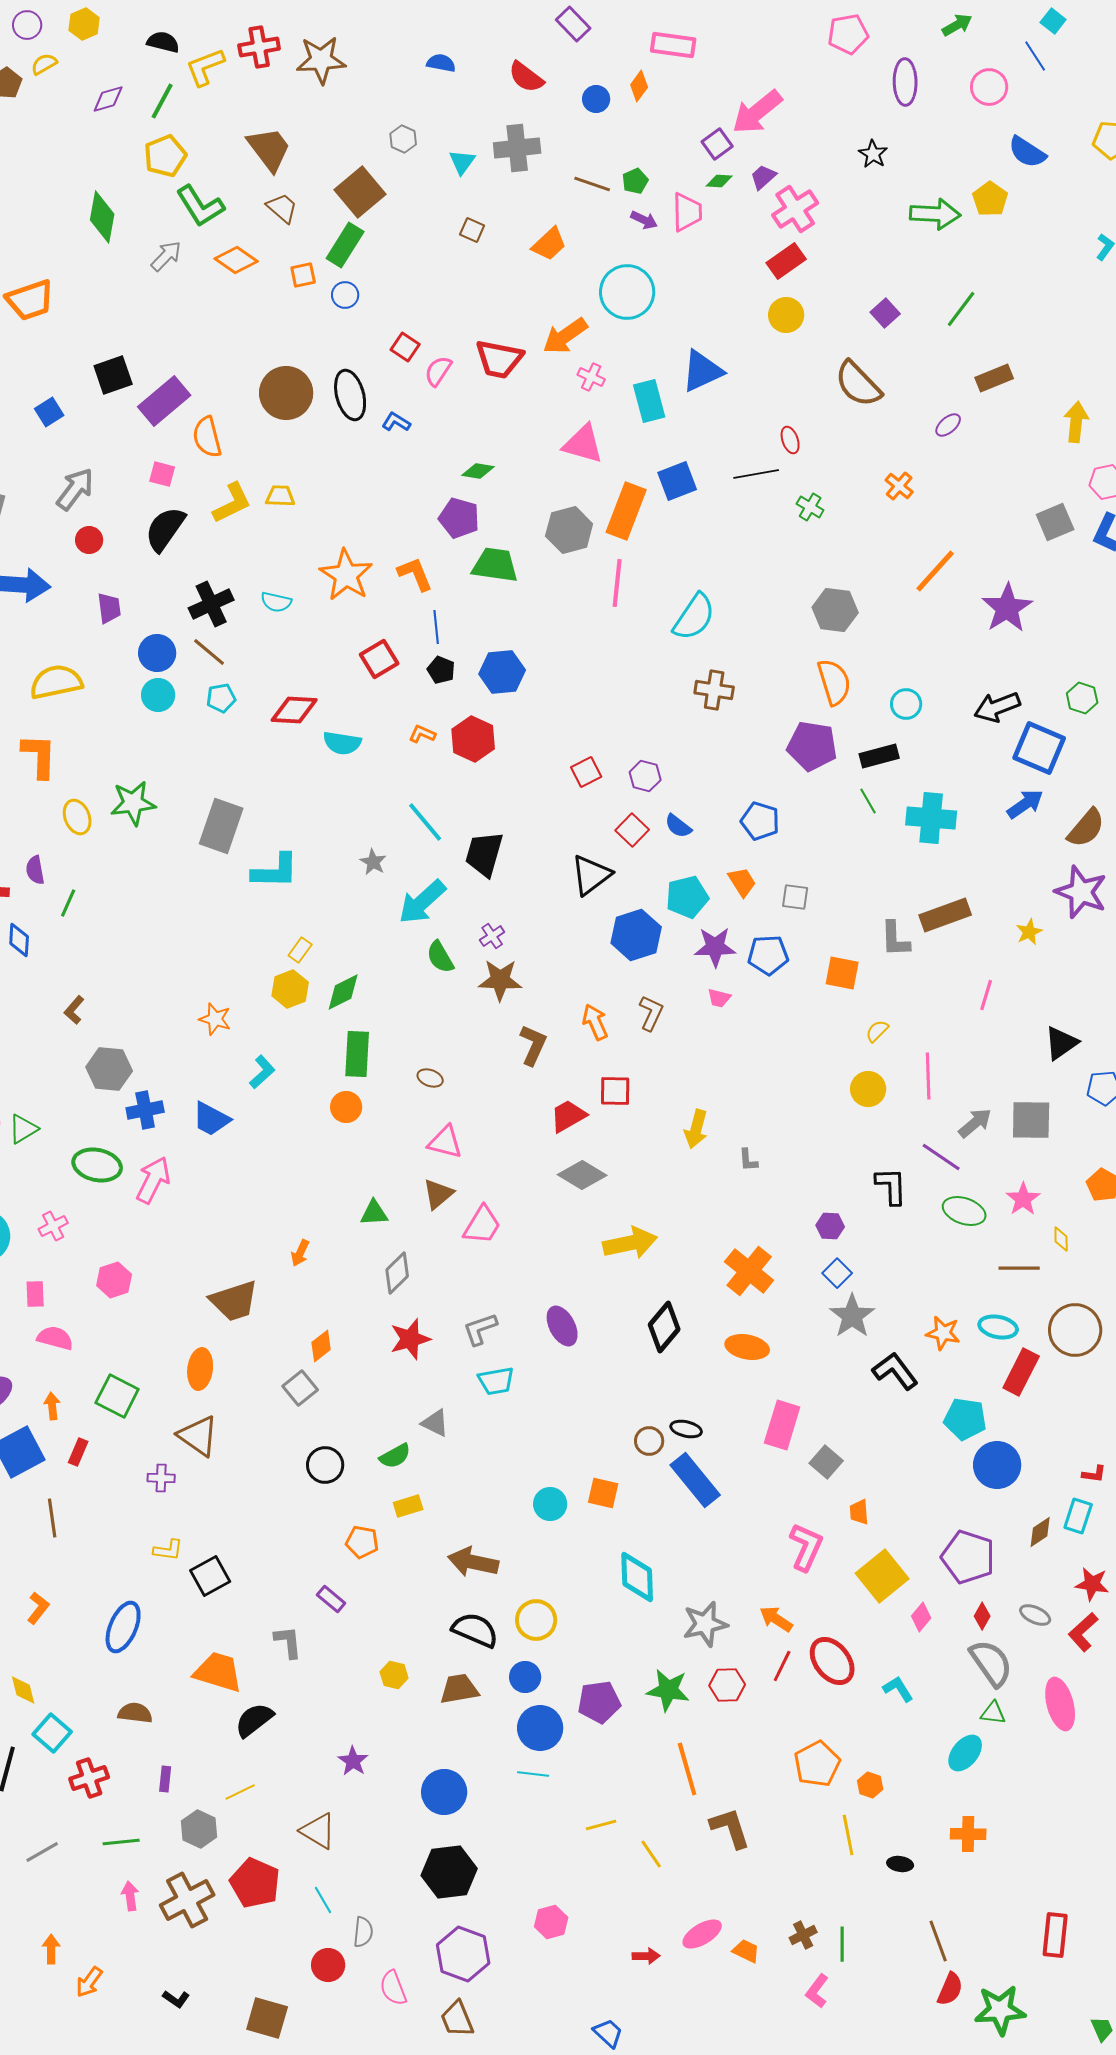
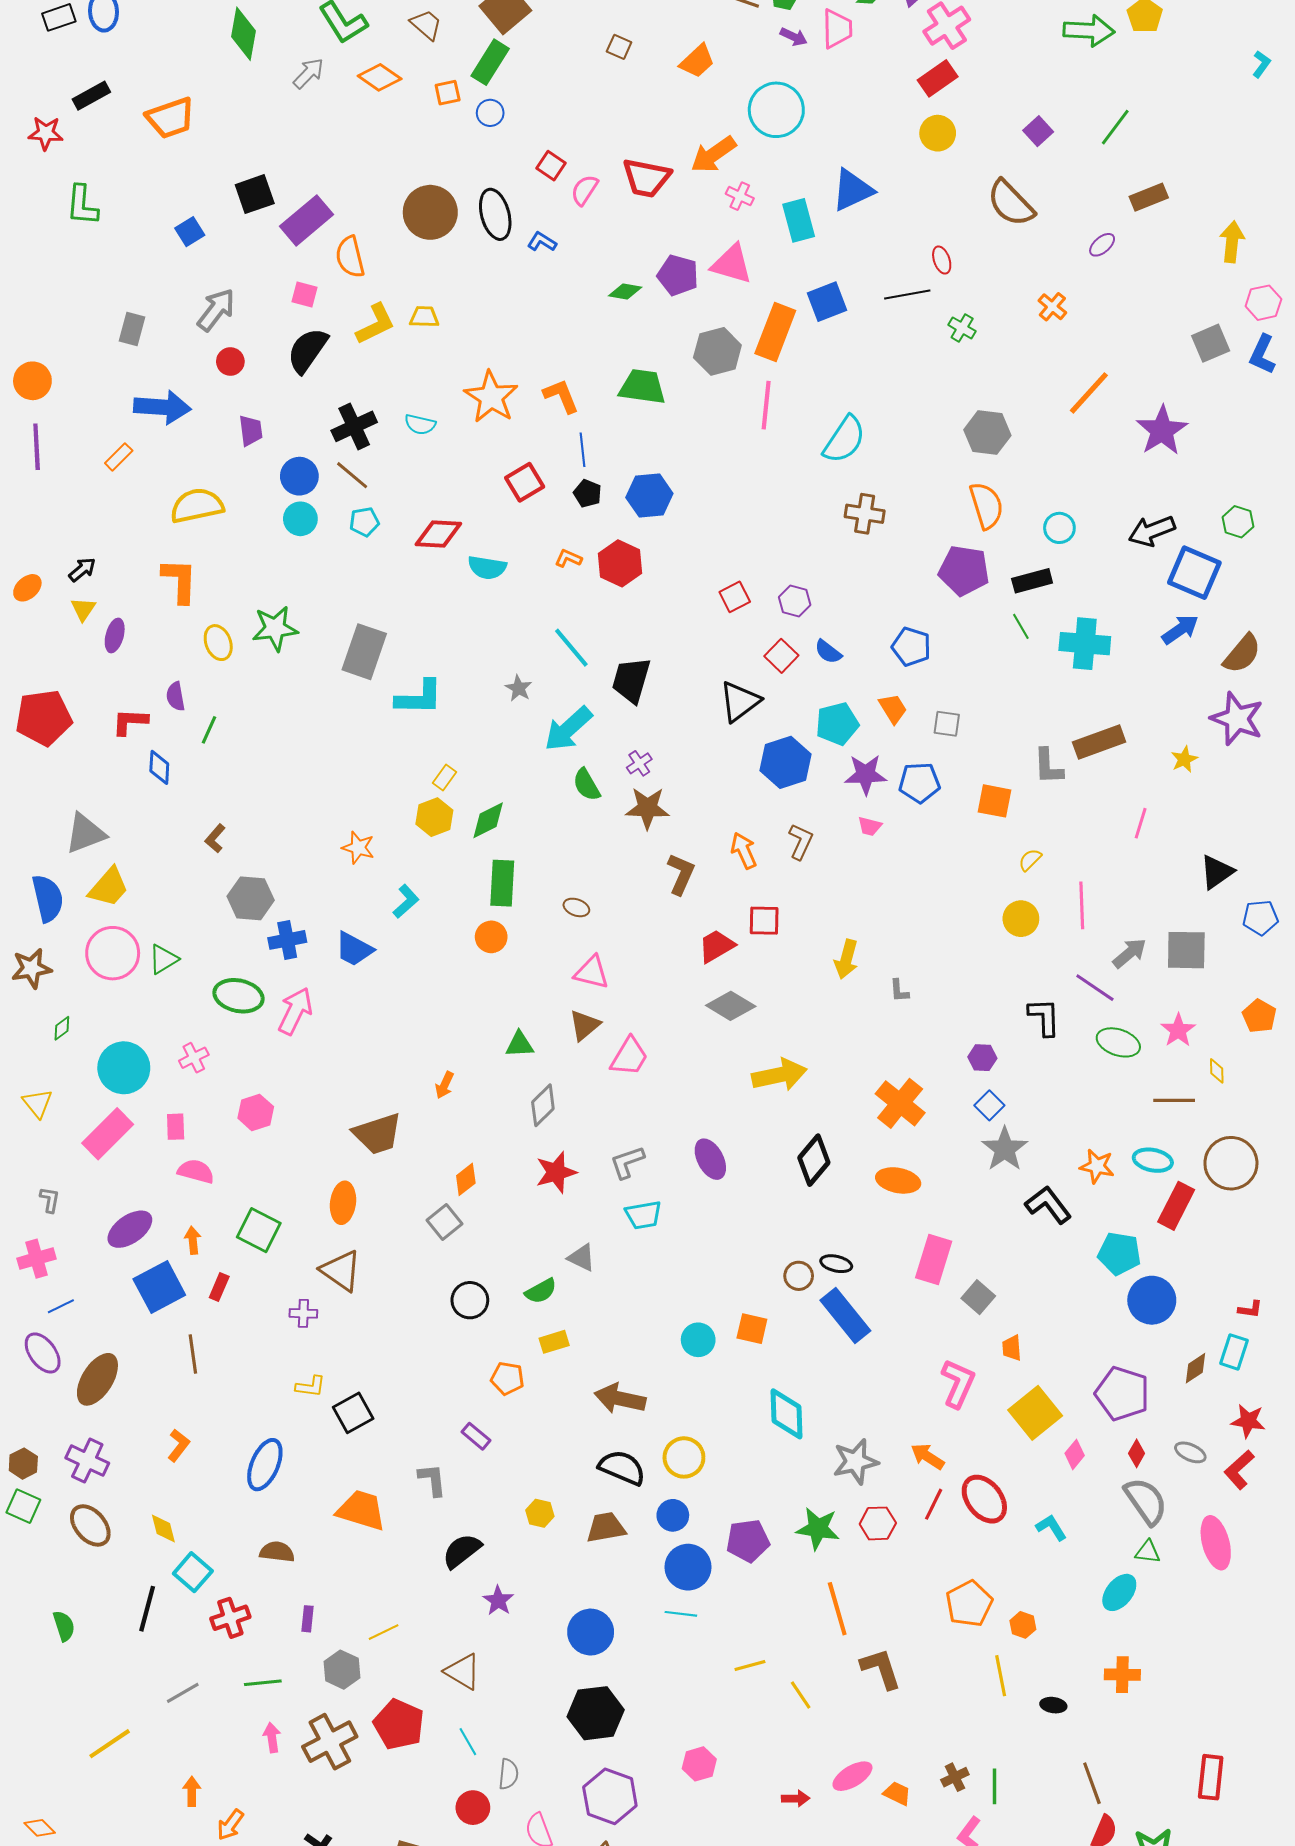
purple pentagon: (459, 518) -> (678, 275), moved
black semicircle: (254, 1720) -> (462, 1551), moved

